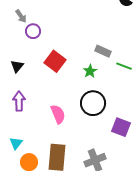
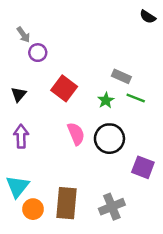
green line: (124, 66) -> (136, 98), moved
pink semicircle: (58, 114) -> (76, 134), moved
cyan triangle: (16, 143) -> (17, 186), size x1.5

